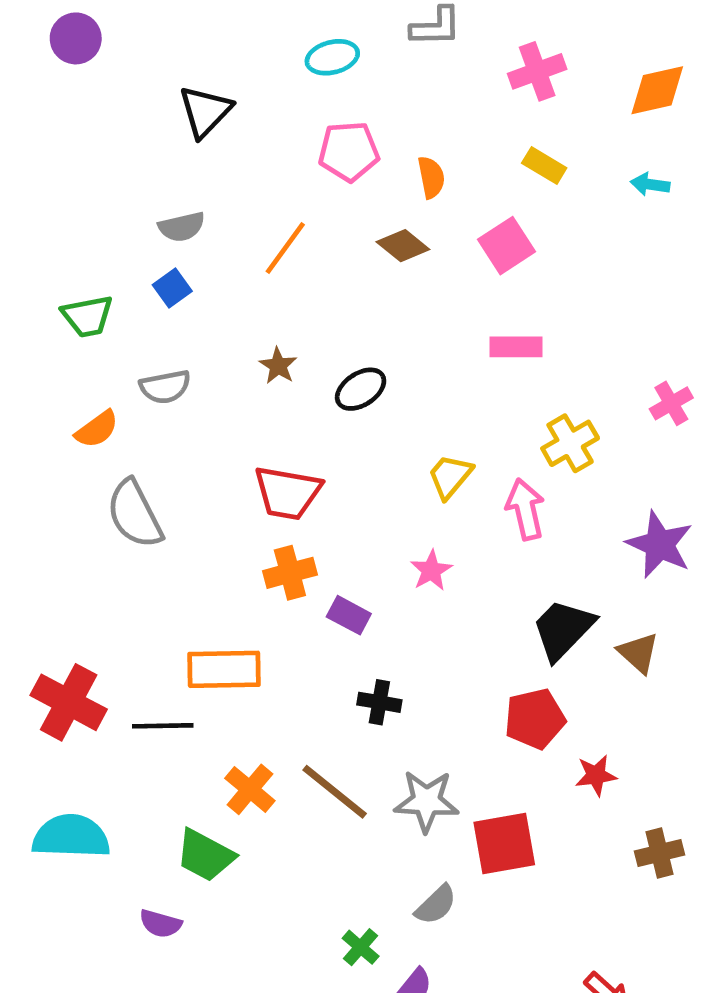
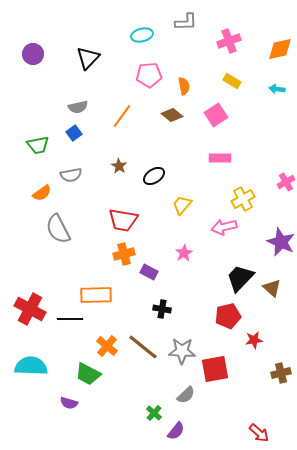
purple circle: (76, 38) -> (33, 54), moved
yellow trapezoid: (450, 476) -> (182, 205), moved
pink arrow: (525, 509) -> (224, 227), turned -90

